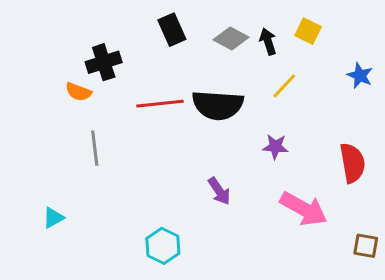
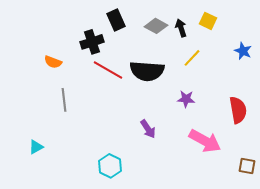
black cross: (104, 62) -> (92, 42), moved
red line: (160, 104) -> (108, 70), turned 36

